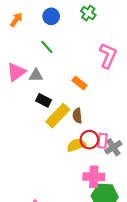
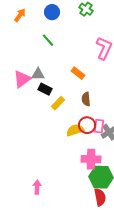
pink triangle: (16, 72) -> (22, 79), moved
gray triangle: (36, 75) -> (38, 74), moved
yellow rectangle: (58, 116) -> (58, 103), size x0.6
brown semicircle: (77, 116) -> (86, 99), moved

